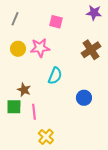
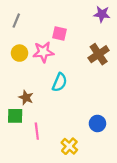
pink square: (56, 22) -> (60, 34), moved
blue circle: (84, 98) -> (97, 123), moved
pink line: (34, 112) -> (37, 131), moved
yellow cross: (46, 137) -> (69, 146), moved

